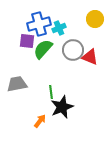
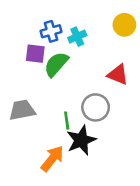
blue cross: (39, 24) -> (51, 31), size x0.7
gray circle: (73, 50) -> (96, 107), moved
orange arrow: (40, 121) -> (52, 159), size x1.5

